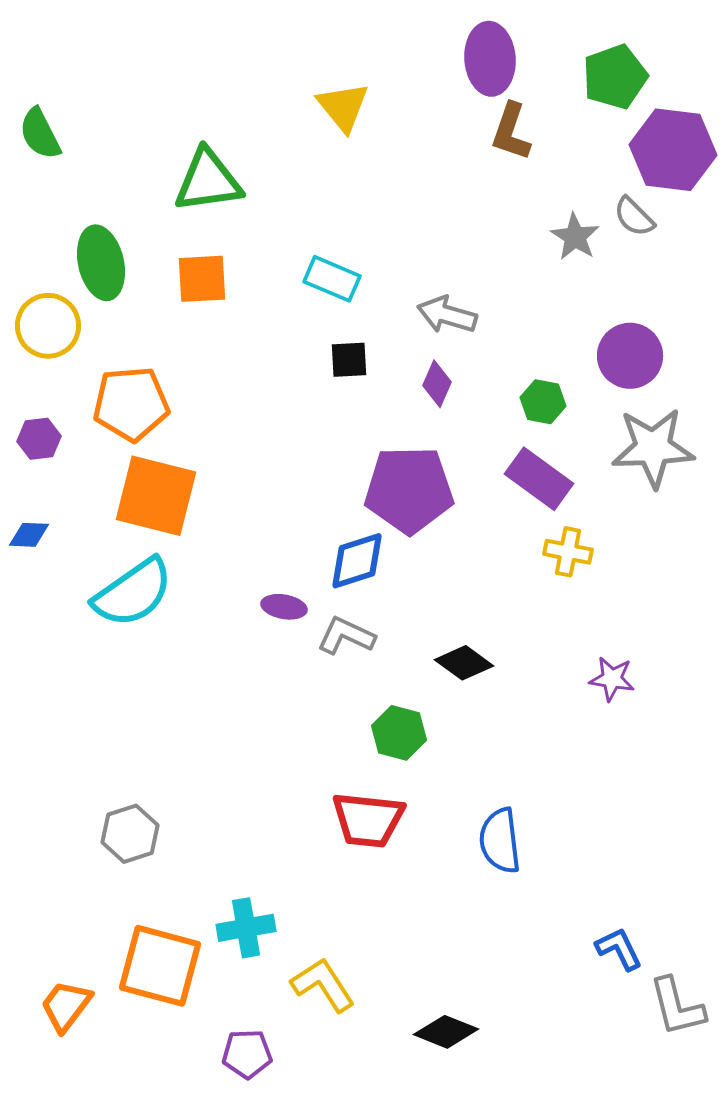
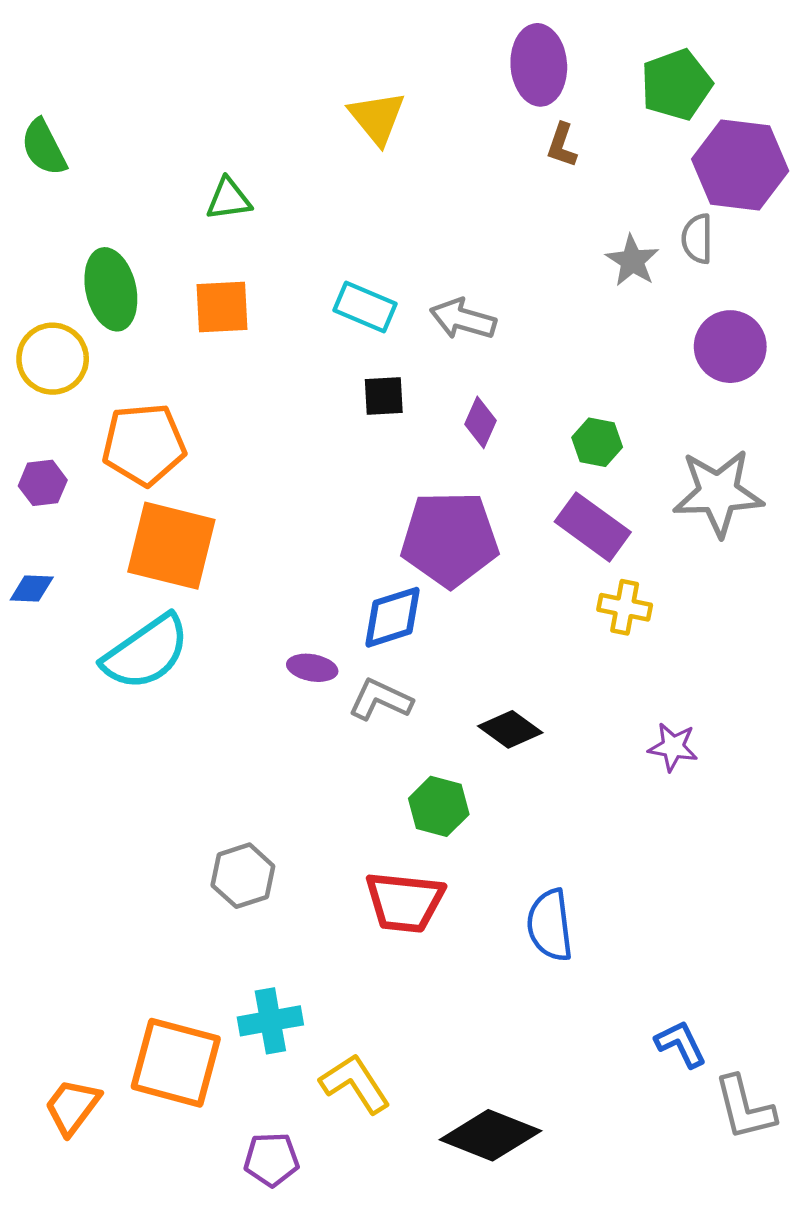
brown L-shape: (511, 132) -> (562, 145), size x0.7
green triangle: (208, 181) -> (229, 199), size x0.6
gray semicircle: (634, 217) -> (697, 239), turned 45
gray arrow: (447, 315) -> (463, 319), moved
purple circle: (630, 356) -> (730, 347), moved
gray hexagon: (130, 834) -> (243, 876), moved
black diamond: (446, 1032) -> (490, 1135), size x1.4

